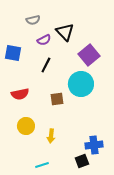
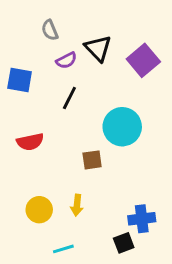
gray semicircle: (33, 20) -> (50, 30), turned 80
purple square: (89, 55) -> (143, 60), moved
brown square: (57, 99) -> (92, 160), moved
yellow circle: (26, 126) -> (39, 210), moved

